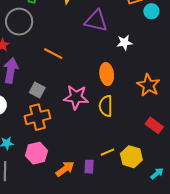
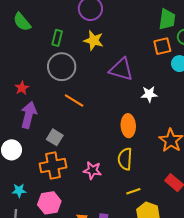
gray circle: (19, 22) -> (62, 67), moved
pink star: (76, 97) -> (92, 170), moved, size x0.7
yellow line: (107, 152) -> (133, 191), moved

